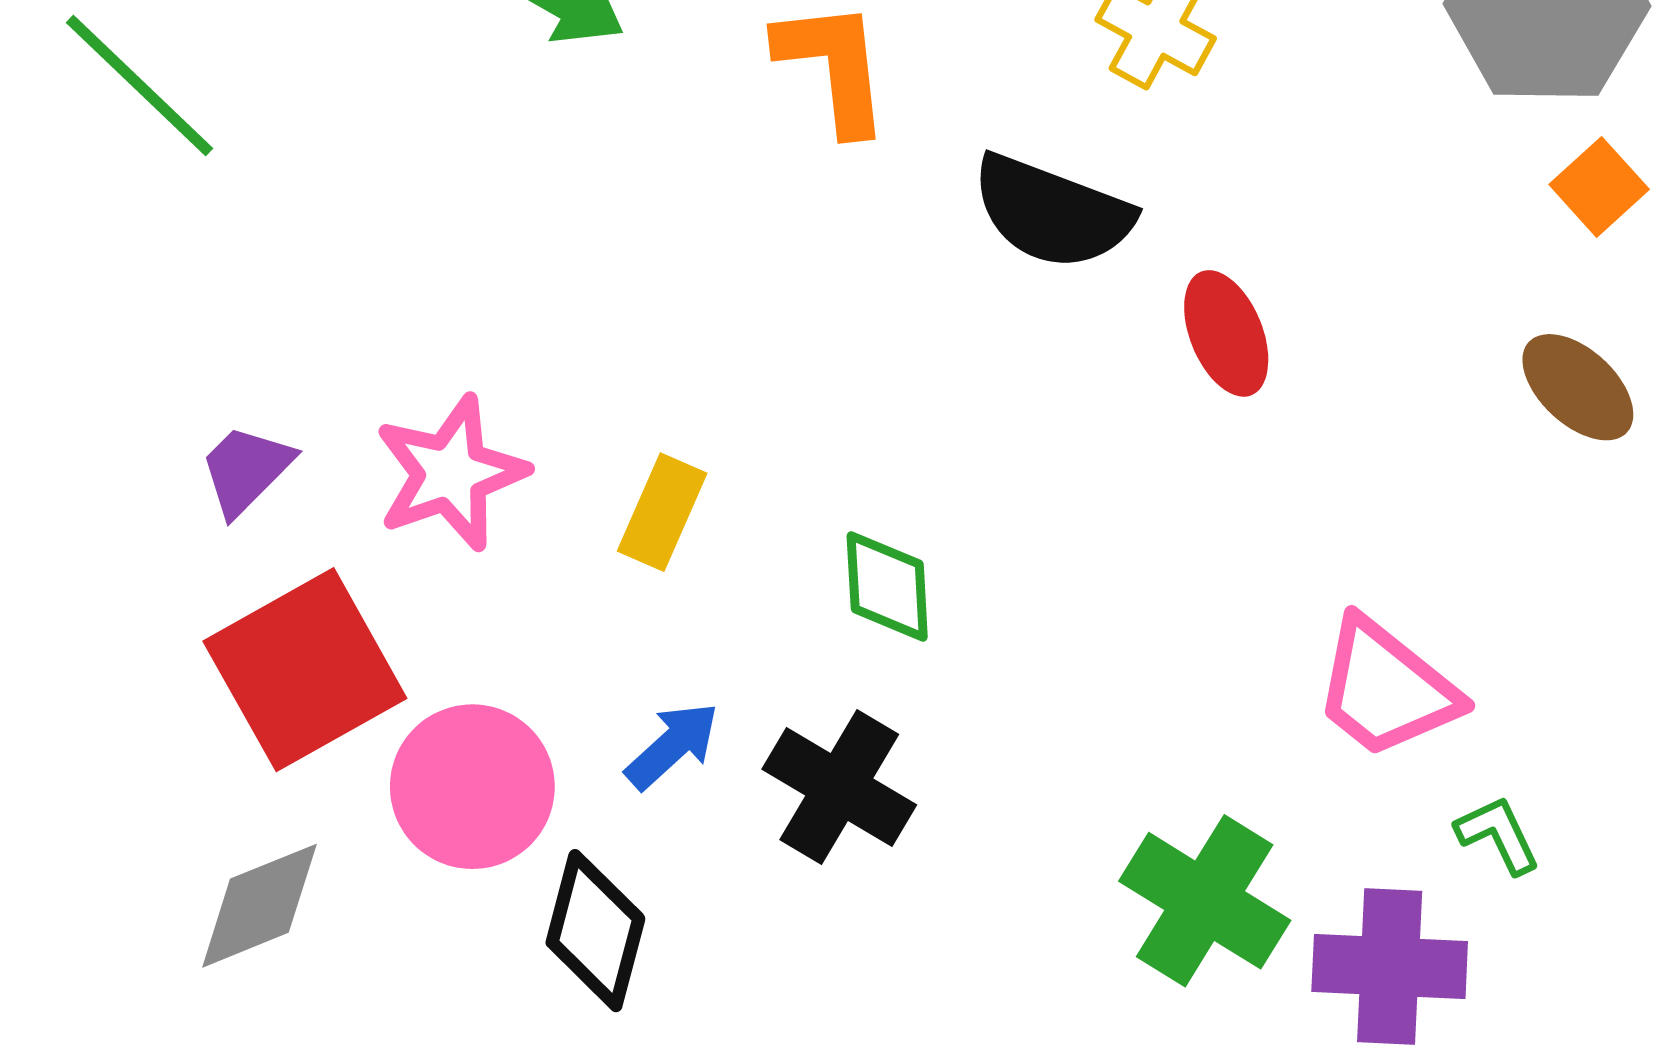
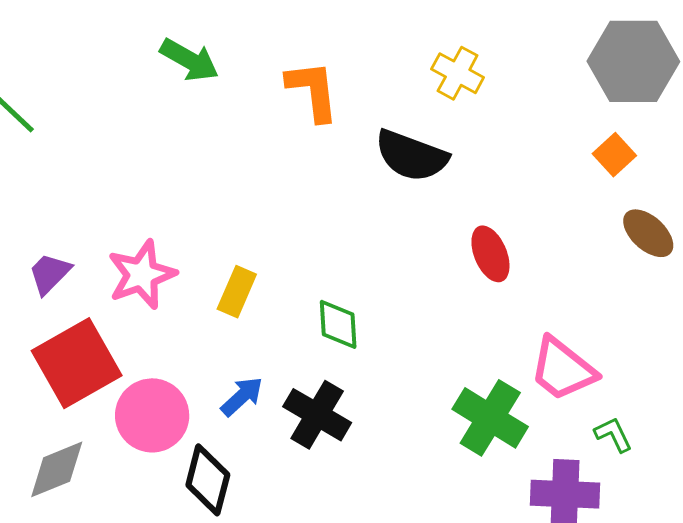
orange square: (1599, 187) -> (614, 155), moved
red ellipse: (1226, 333) -> (490, 254), moved
green cross: (1205, 901) -> (490, 418), moved

